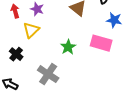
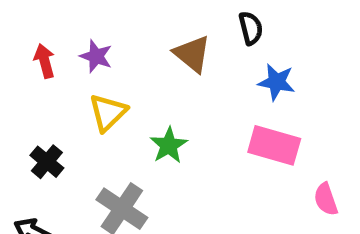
yellow triangle: (31, 30) -> (108, 113), moved
pink rectangle: (101, 43) -> (274, 145), moved

